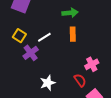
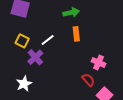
pink cross: (92, 64) -> (99, 63), turned -32
white star: (48, 83) -> (24, 84), moved

